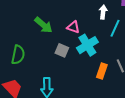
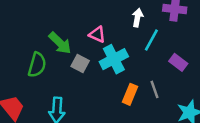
green arrow: (43, 25) -> (60, 43), moved
green semicircle: (18, 55) -> (37, 65), moved

